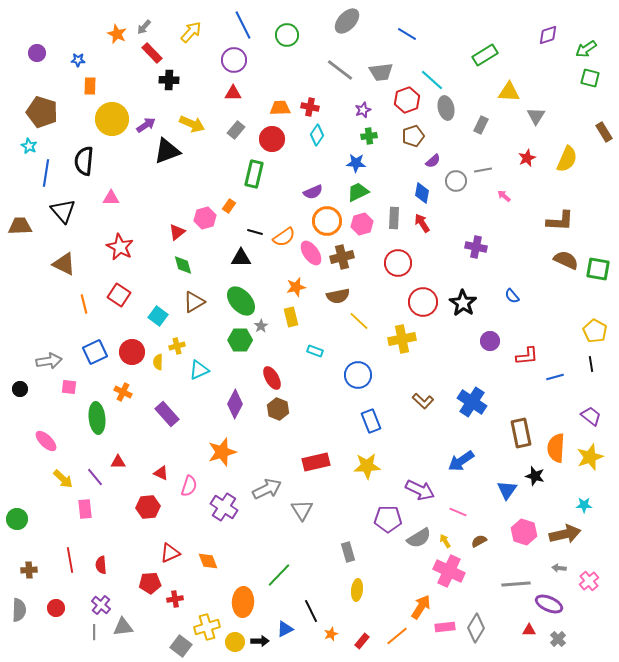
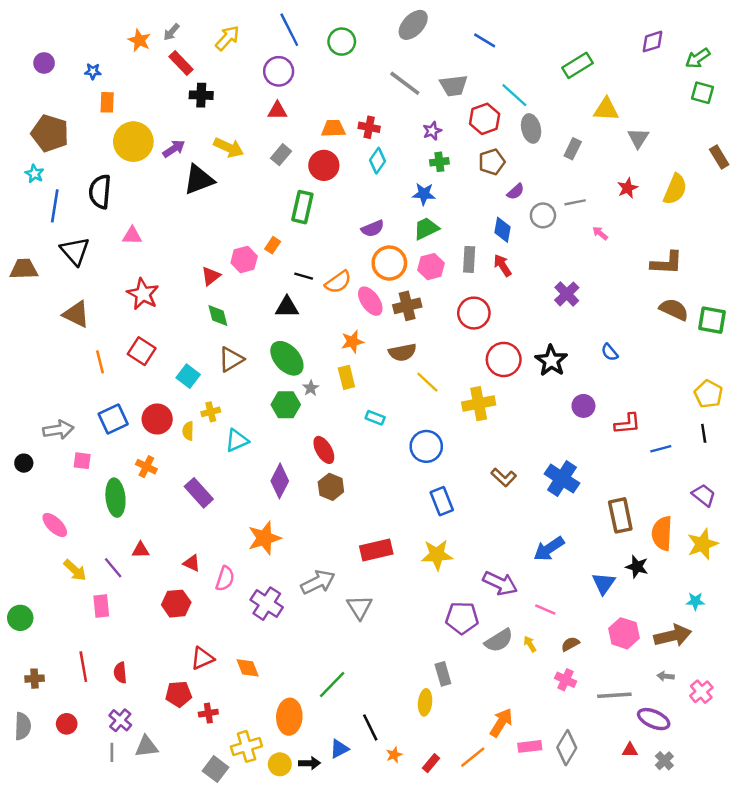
purple cross: (476, 247) -> (567, 294), turned 35
gray rectangle: (348, 552) -> (443, 674), moved
pink cross: (449, 571) -> (566, 680), moved, size x0.6

